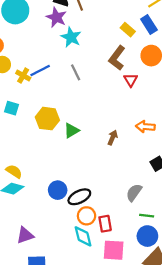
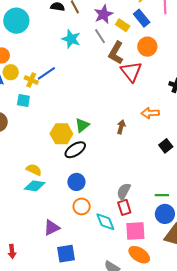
purple star: (56, 17) -> (103, 14), moved, turned 30
gray line: (76, 72) -> (100, 36), moved
red triangle: (131, 80) -> (131, 72), size x1.6
cyan square: (12, 108) -> (23, 101), moved
yellow hexagon: (47, 119) -> (61, 134), moved
gray semicircle: (134, 193) -> (124, 191), moved
black ellipse: (79, 197) -> (75, 150), moved
orange circle: (87, 216) -> (82, 206), moved

